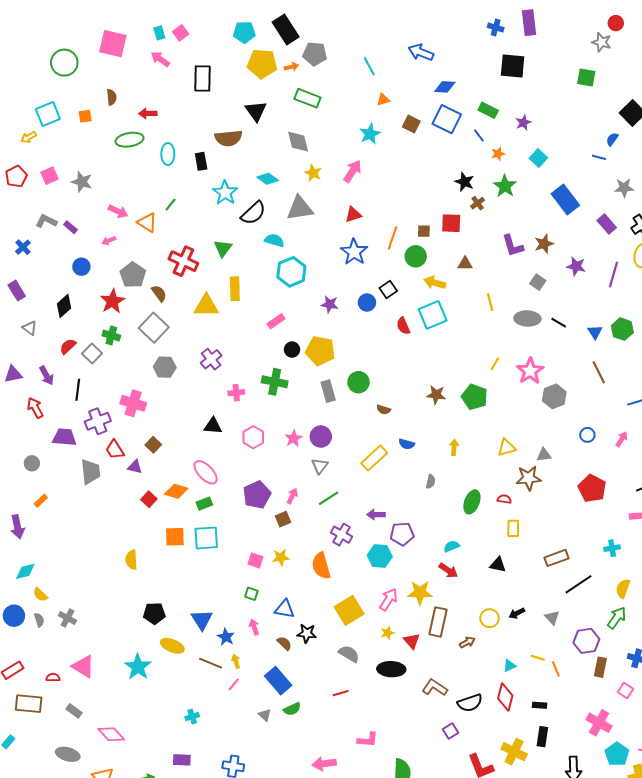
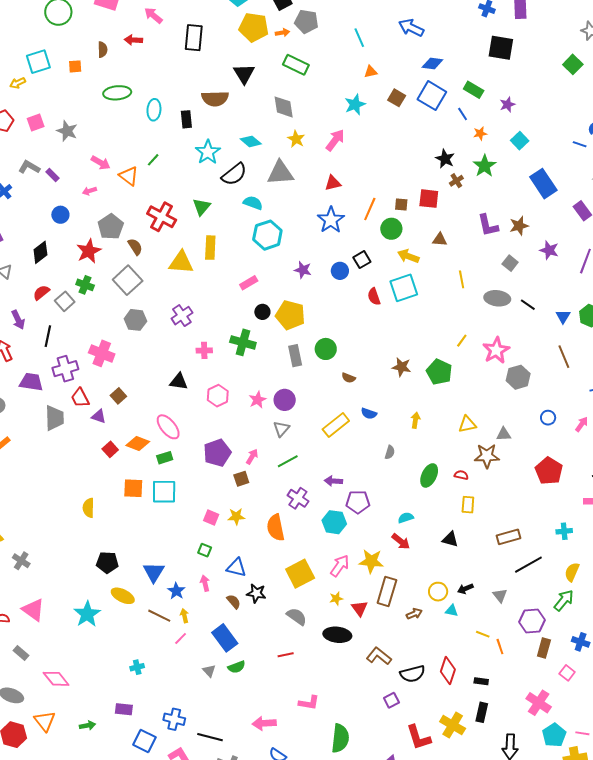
green square: (586, 77) -> (573, 64), turned 30
red arrow: (148, 114) -> (133, 40), moved
cyan triangle: (509, 666) -> (452, 611), moved, turned 32

